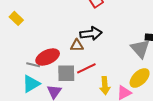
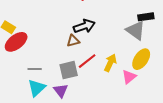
red ellipse: (48, 57) -> (16, 42), moved
yellow arrow: (105, 86) -> (110, 63), moved, turned -138

